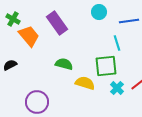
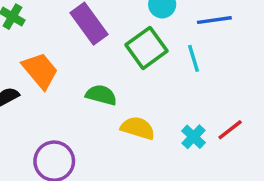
orange trapezoid: (29, 36) -> (40, 71), moved
green square: (106, 66) -> (146, 48), moved, turned -30

